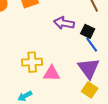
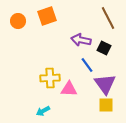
blue line: (92, 45) -> (87, 65), moved
yellow square: (90, 90) -> (106, 105), turned -35

